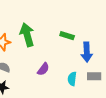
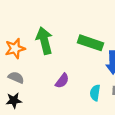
green rectangle: (67, 36) -> (91, 43), size x1.5

